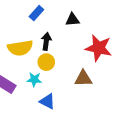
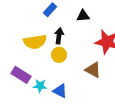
brown triangle: (83, 78) -> (93, 70), turned 30
cyan star: (34, 80) -> (40, 86), moved

